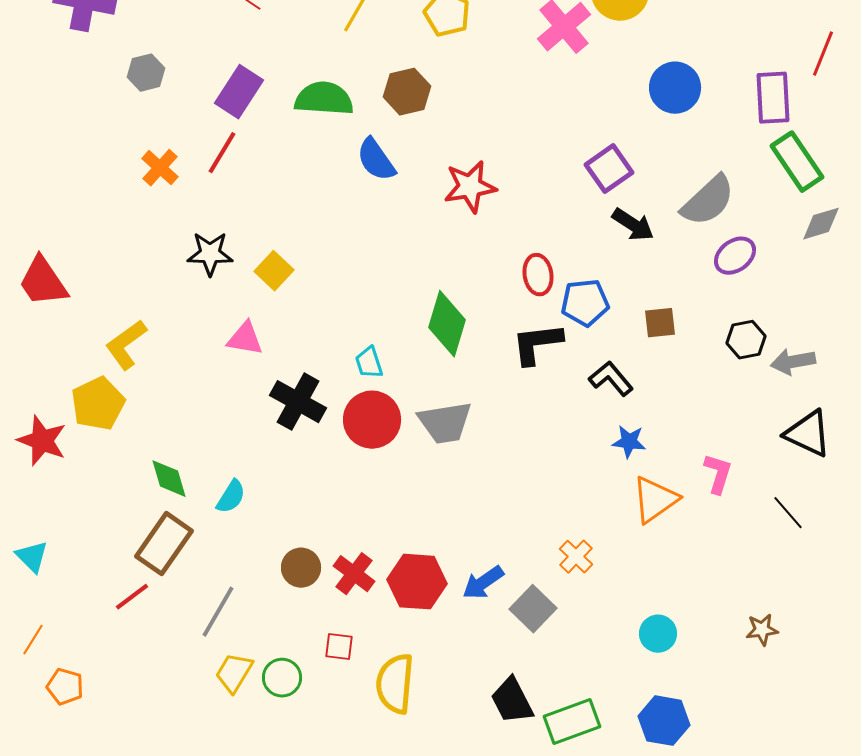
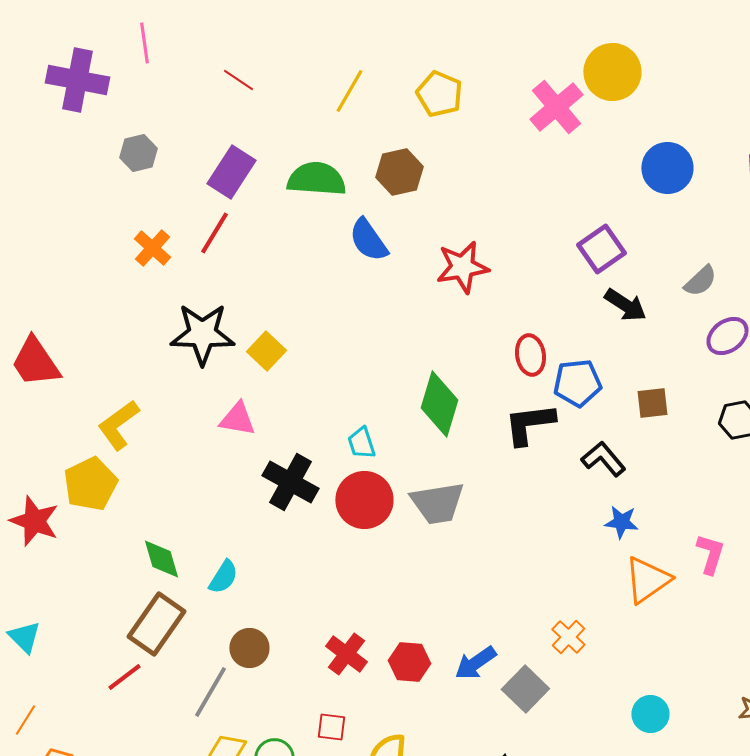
gray semicircle: (708, 201) -> (700, 281), size x0.6
black star: (210, 254) -> (202, 334), size x1.4
brown circle: (301, 568) -> (249, 648), moved
red hexagon: (417, 582) -> (409, 662), size x0.7

